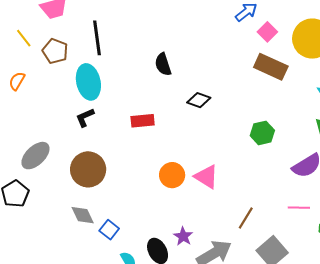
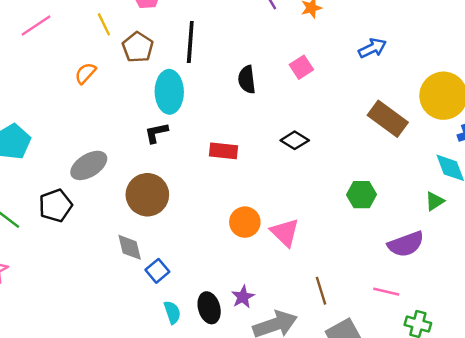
pink square: (267, 32) -> (301, 67), moved
black semicircle: (163, 64) -> (247, 80), moved
brown line: (246, 218) -> (321, 291), turned -60

